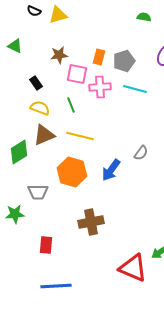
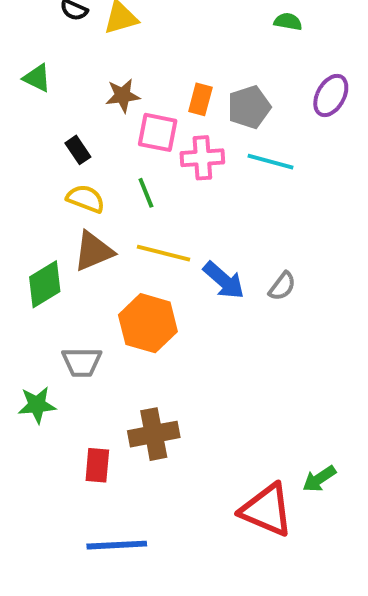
blue arrow: (111, 170) -> (224, 280), moved, turned -85
brown cross: (91, 222) -> (154, 434), moved

